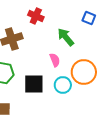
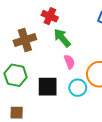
green arrow: (66, 37) -> (62, 38), moved

